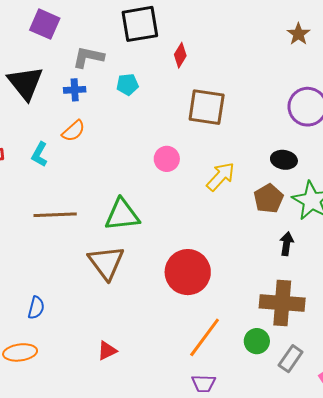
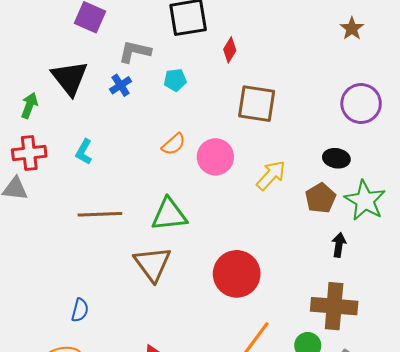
blue cross: (75, 90) -> (121, 85), turned -30
orange semicircle: (73, 131) -> (174, 144), moved
pink circle: (167, 159) -> (215, 157), size x1.4

